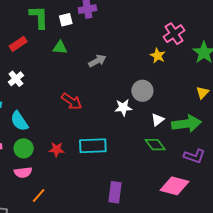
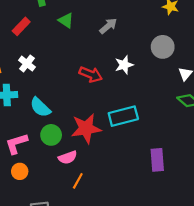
green triangle: (60, 47) -> (66, 20), turned 42
white star: (123, 108) -> (124, 65), moved
red star: (57, 149) -> (86, 128), size x1.8
pink semicircle: (23, 172) -> (68, 157), moved

